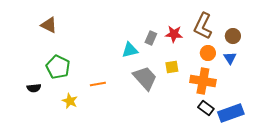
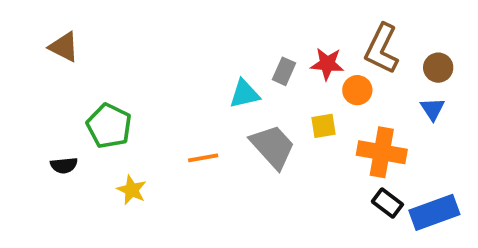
brown triangle: (49, 25) -> (64, 47), moved
orange circle: (208, 53) -> (357, 90), moved
orange line: (98, 84) -> (203, 158), moved

